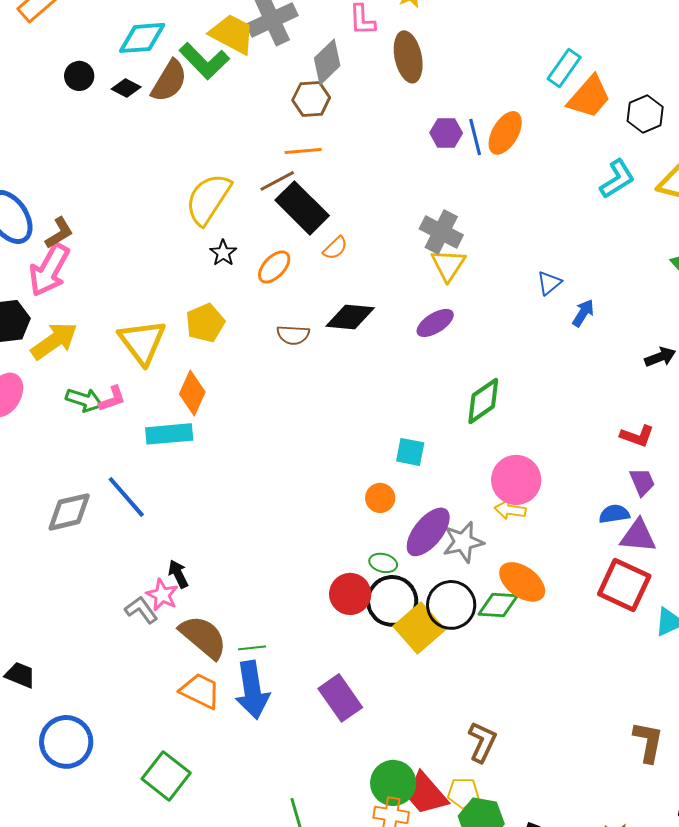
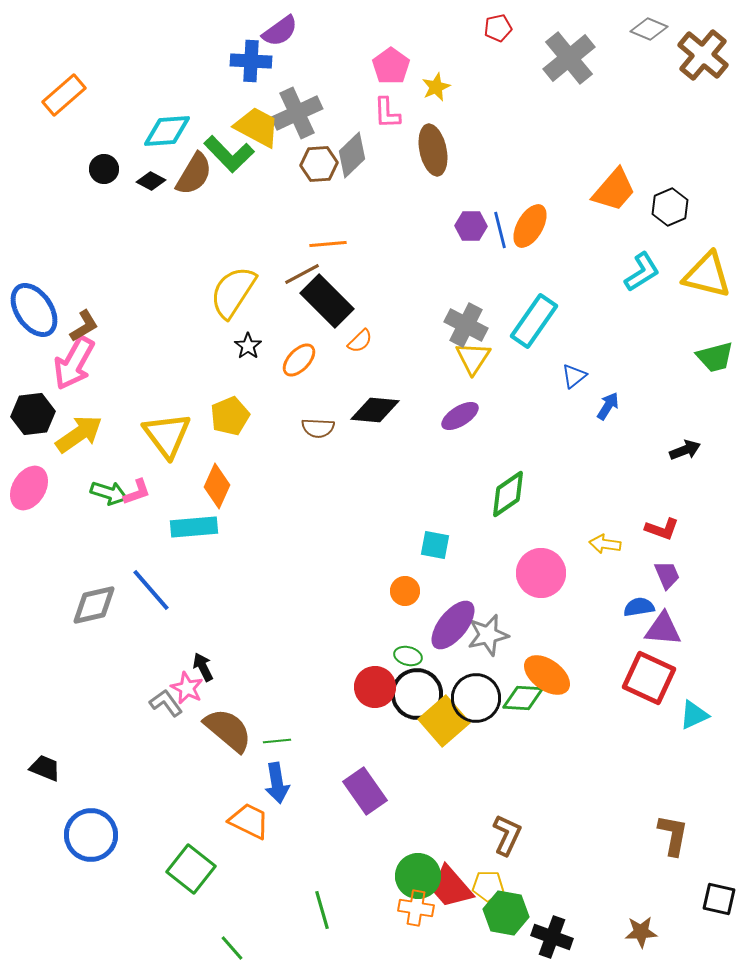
cyan rectangle: (564, 68) -> (534, 321), moved, size x1.4
brown hexagon: (311, 99) -> (319, 164), moved
yellow arrow: (510, 510) -> (605, 544), moved
blue arrow: (252, 690) -> (277, 783), size x0.7
orange trapezoid: (200, 691) -> (249, 821), moved

